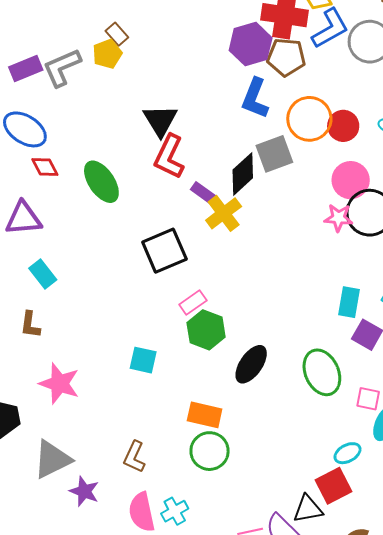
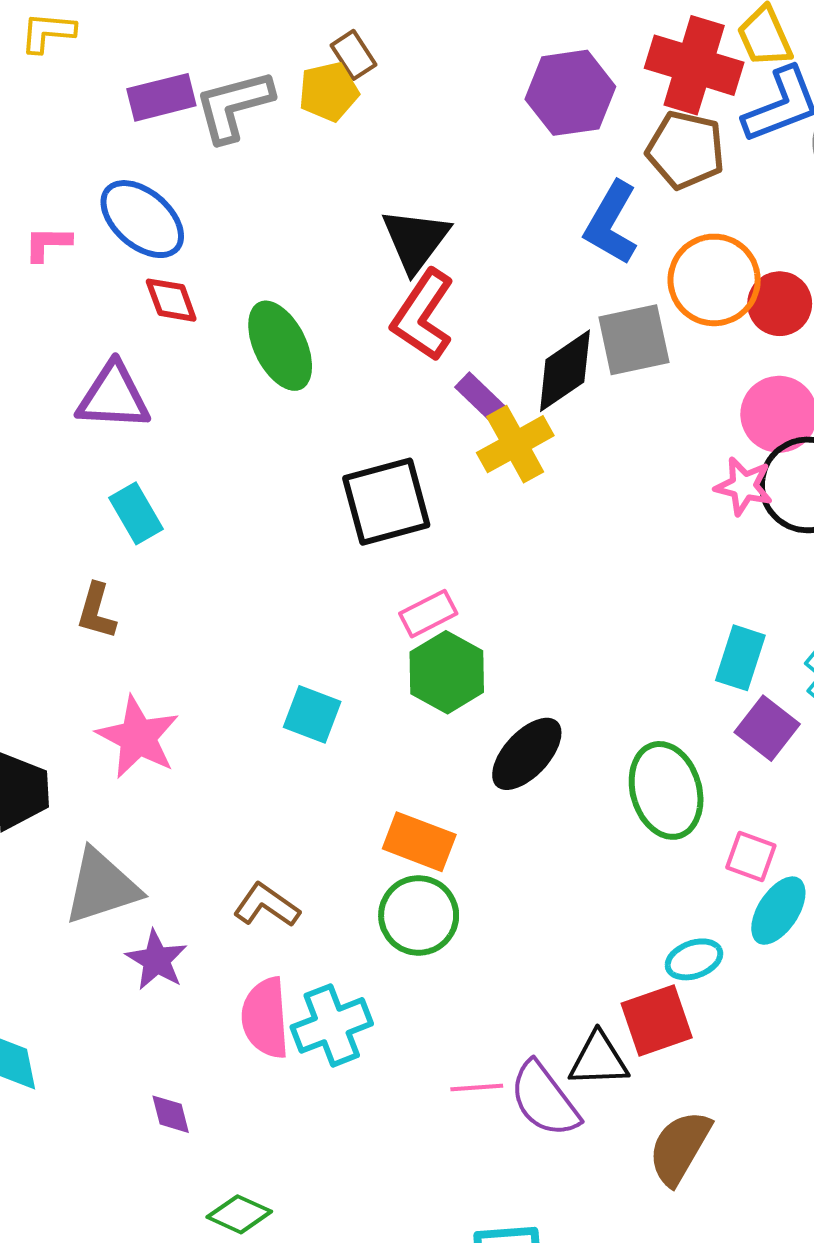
purple hexagon: (251, 44) -> (570, 93), moved
brown L-shape: (134, 457) -> (267, 905), turned 92
cyan cross: (175, 511) -> (332, 1025), size x1.4

